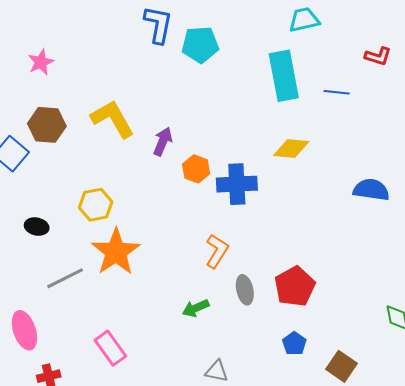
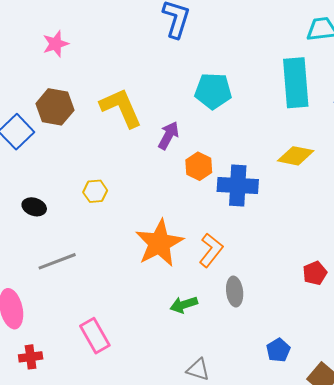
cyan pentagon: (200, 45) -> (213, 91), moved
yellow hexagon: (96, 205) -> (95, 191), size x0.7
orange star: (116, 252) -> (159, 243), moved
red pentagon: (295, 286) -> (315, 273), moved, size x0.6

